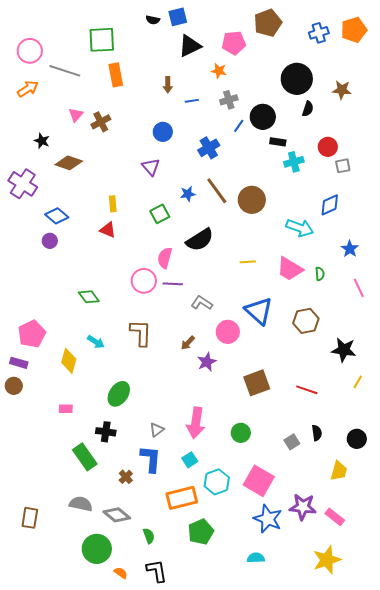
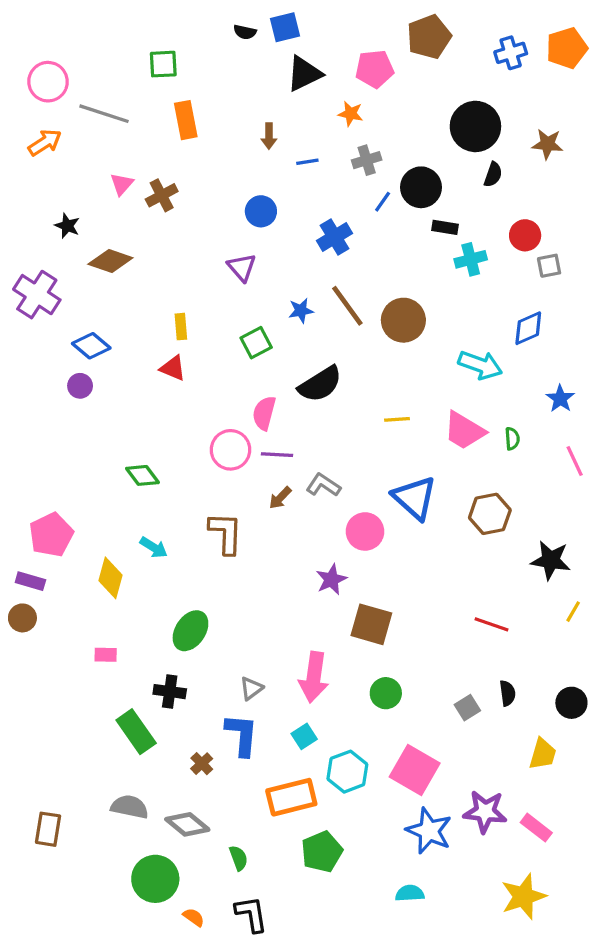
green square: (102, 40) -> (163, 64), size x0.7
brown arrow: (188, 343) -> (280, 498), moved
brown square: (257, 383) -> (371, 624), moved, turned 36

